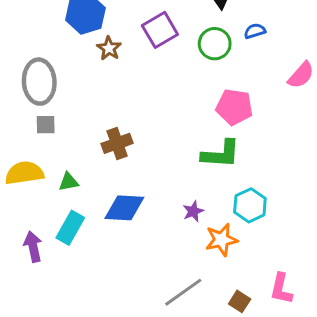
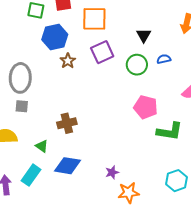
green L-shape: (221, 154) -> (170, 131), moved
green triangle: (69, 182) -> (42, 146), moved, turned 40
cyan hexagon: (250, 205) -> (176, 181), moved

